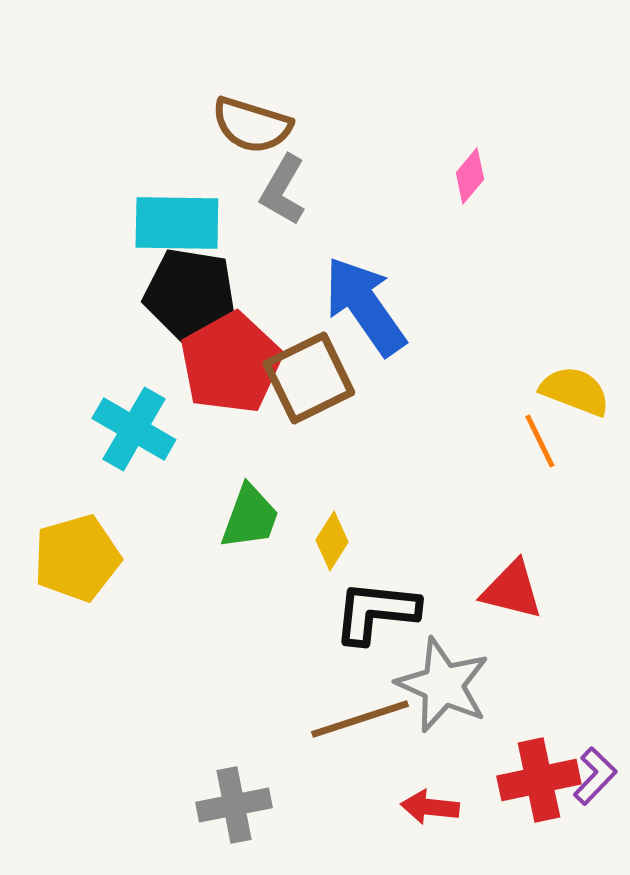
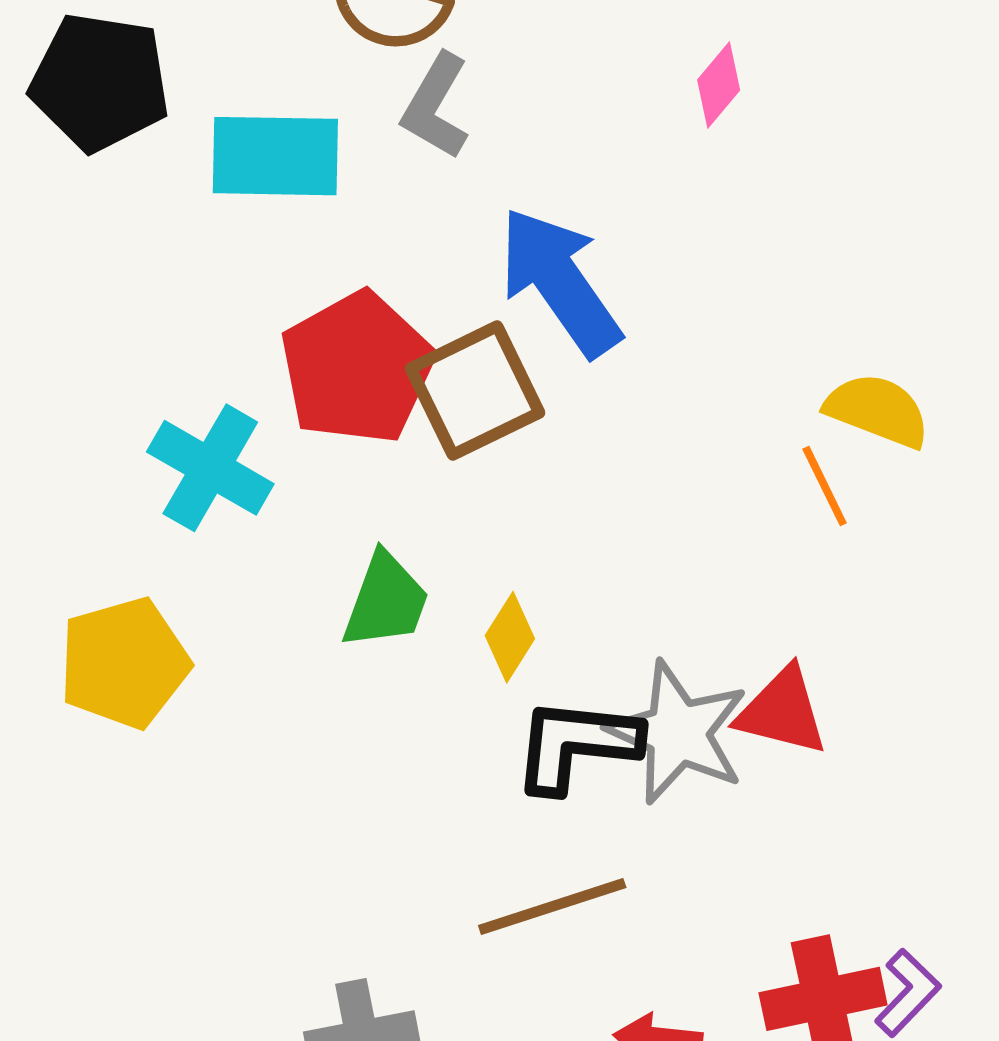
black pentagon: (190, 294) -> (100, 82), moved
gray star: (443, 685) -> (678, 733), moved

